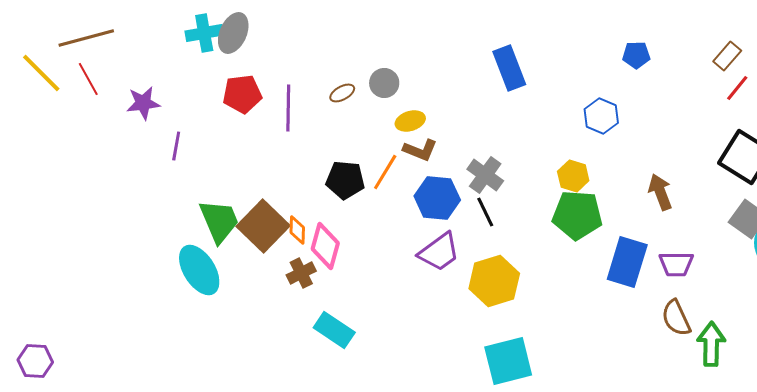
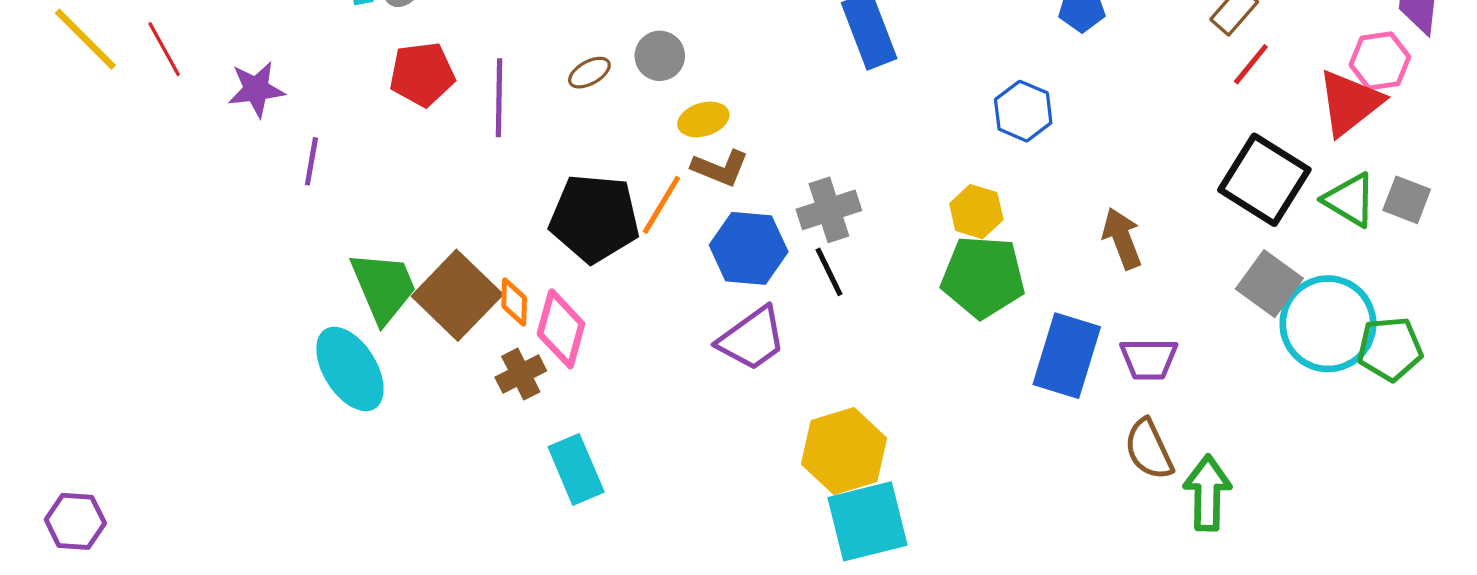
gray cross: (485, 175) -> (829, 210), turned 36
black pentagon: (345, 180) -> (594, 218), size x1.4
yellow hexagon: (494, 281) -> (844, 451), moved
cyan rectangle: (334, 330) -> (576, 469), turned 33

